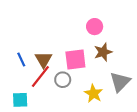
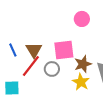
brown star: (103, 52) -> (83, 64), moved

